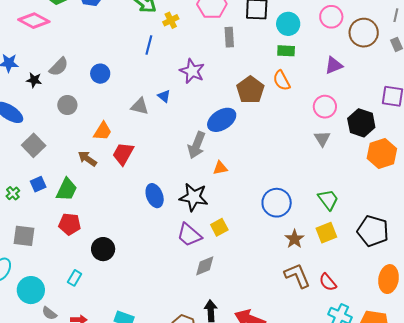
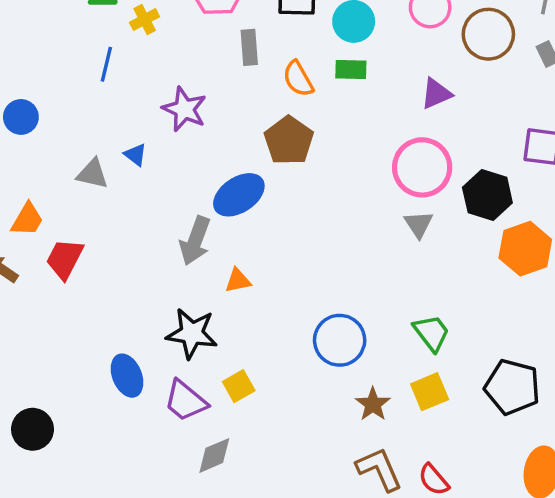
orange semicircle: (282, 80) -> (298, 79), moved
pink circle: (325, 107) -> (422, 167), size x1.4
blue ellipse: (155, 196) -> (127, 376), moved

